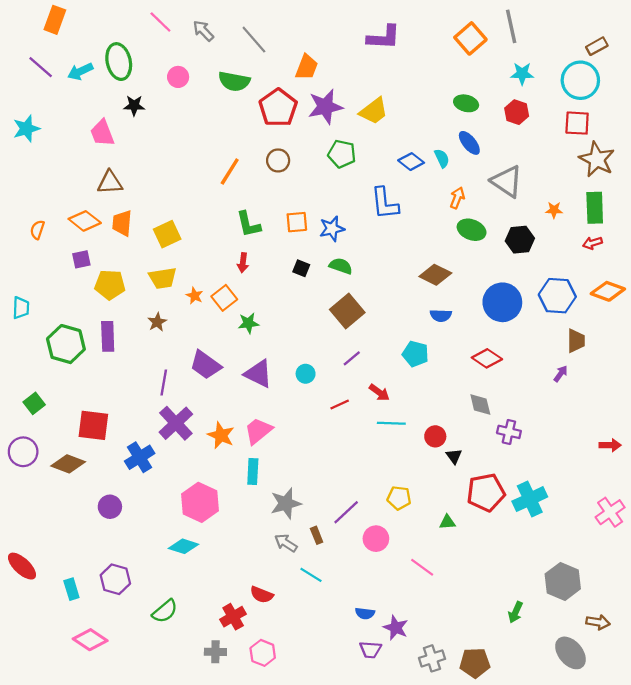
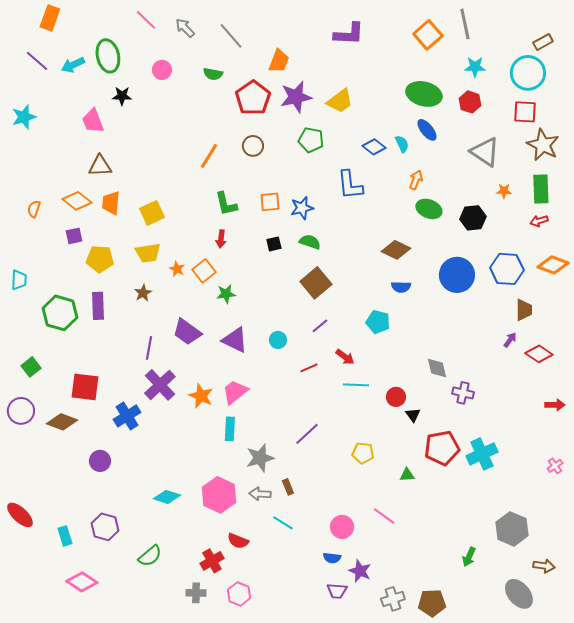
green semicircle: (234, 81) -> (213, 74), size x0.7
green ellipse: (466, 103) -> (424, 94), size x1.6
gray triangle: (507, 181) -> (485, 152), moved
black square: (301, 268) -> (274, 244), turned -35
red diamond: (487, 358) -> (539, 354), moved
pink hexagon: (200, 502) -> (219, 495), moved
purple line: (346, 512) -> (307, 434), moved
pink cross: (610, 512) -> (555, 466), size x0.6
pink circle: (376, 539) -> (342, 527), moved
gray arrow: (286, 543) -> (260, 494), turned -30

